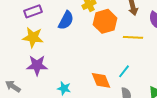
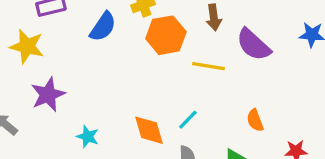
yellow star: (33, 37) -> (27, 46), moved
purple star: (37, 65) -> (48, 95), turned -30

